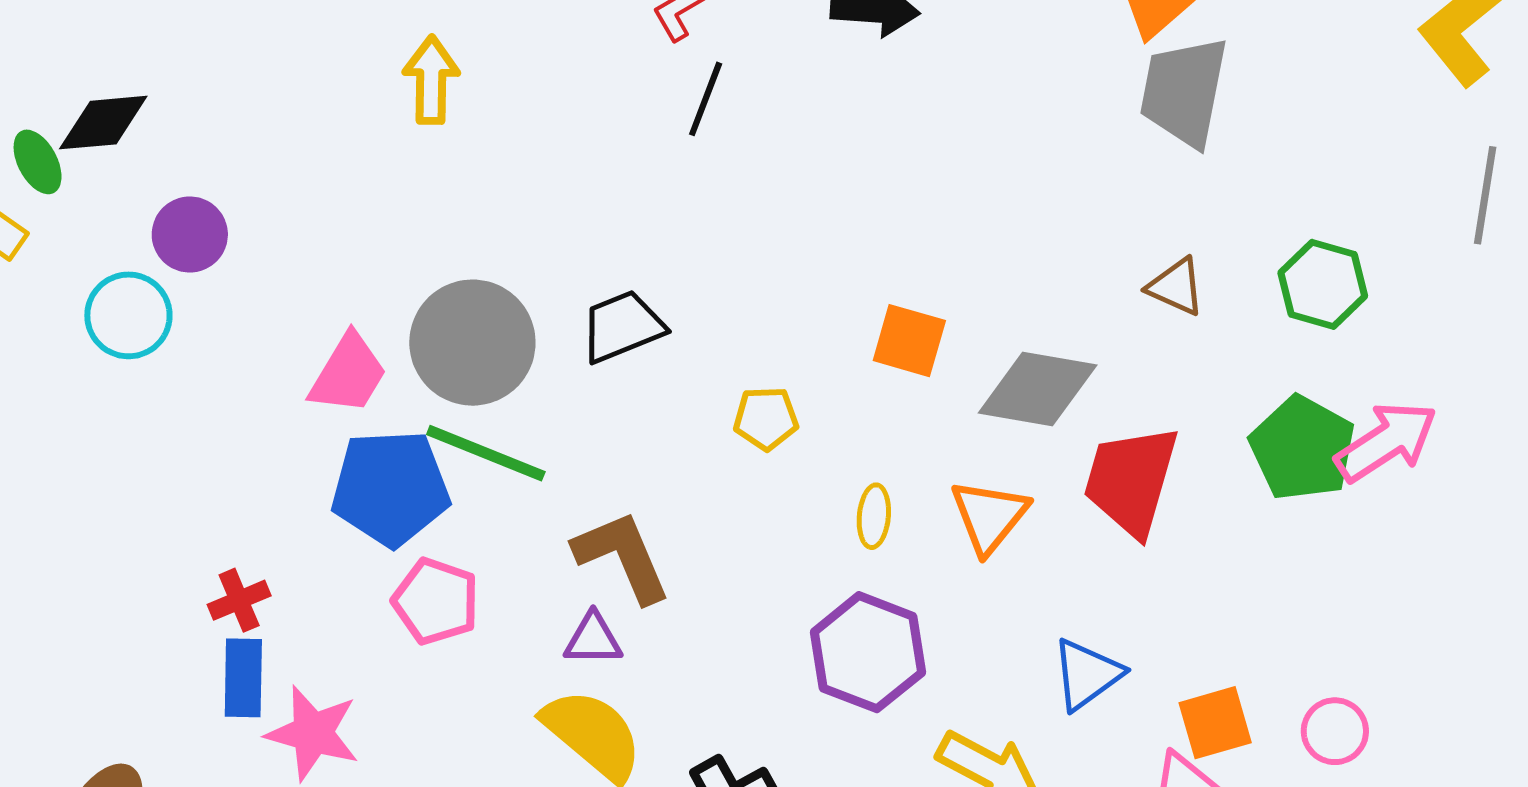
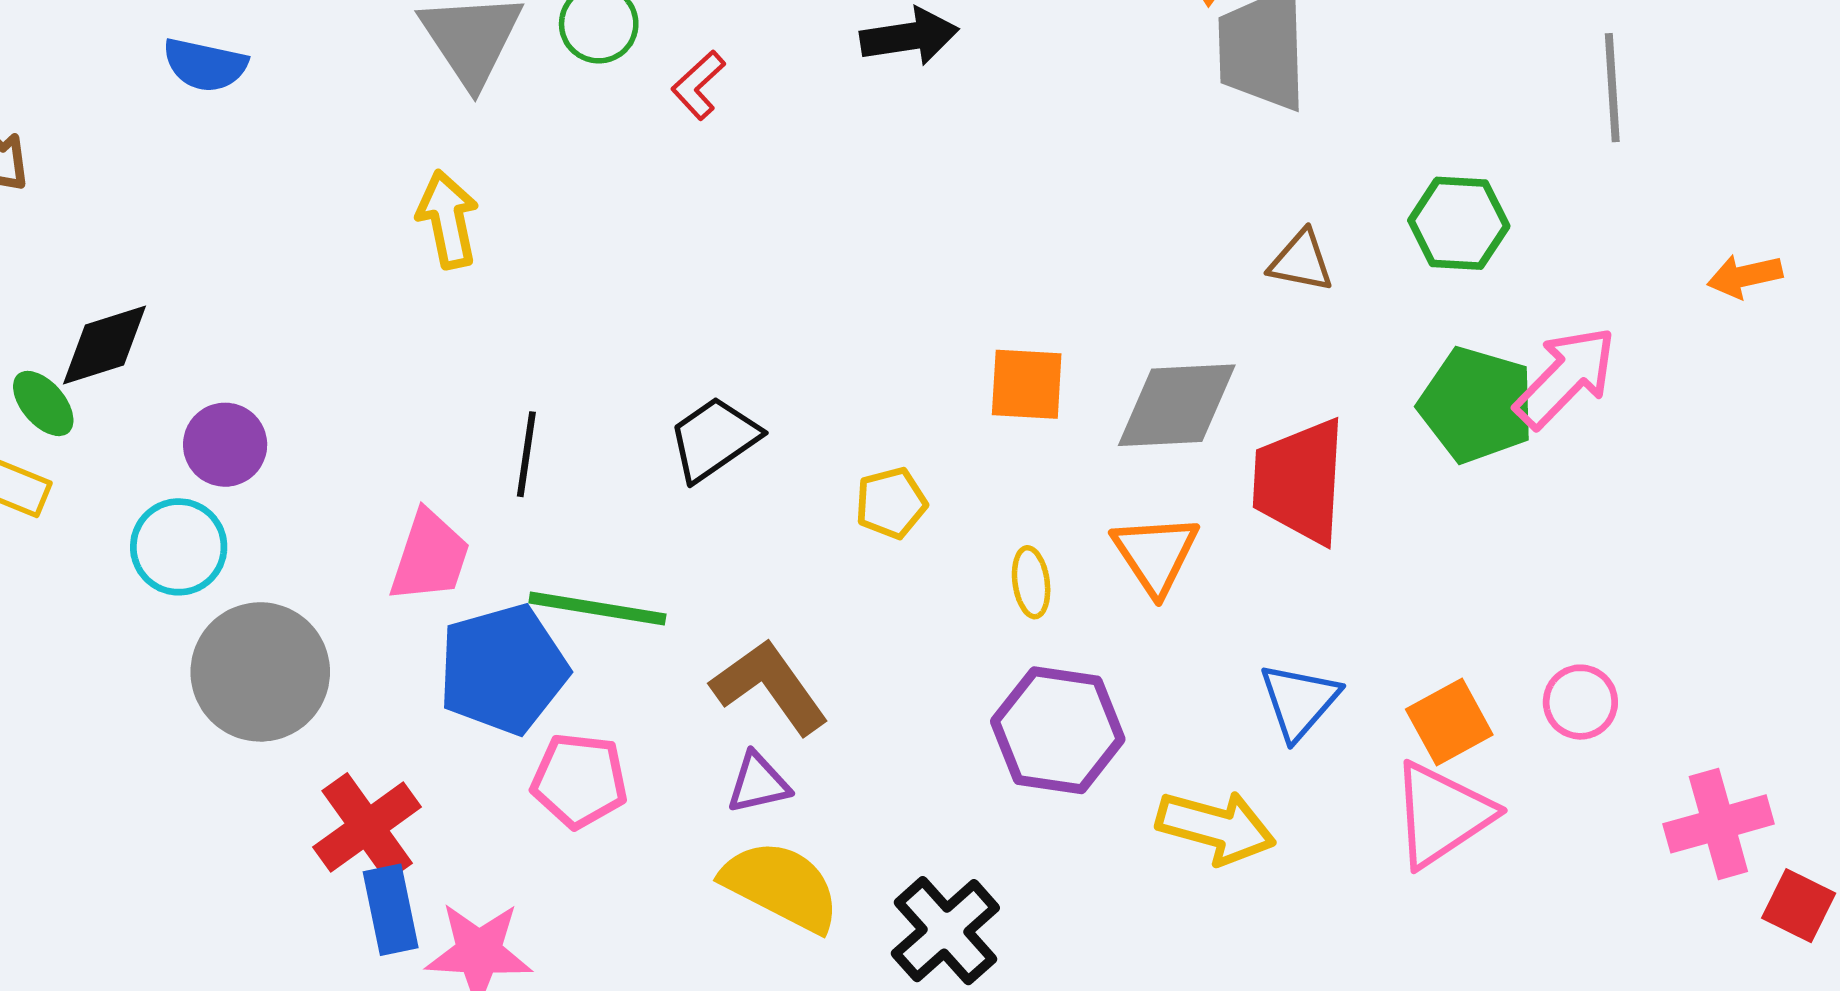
black line: (706, 99) -> (526, 454), moved
gray circle: (472, 343) -> (260, 672), moved
red cross: (239, 600) -> (367, 827), size x1.6

